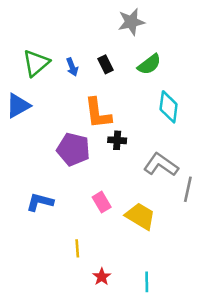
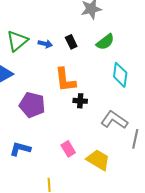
blue arrow: (72, 67) -> (45, 44), turned -56
purple pentagon: (73, 149) -> (32, 105), moved

